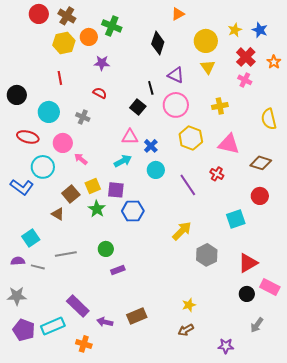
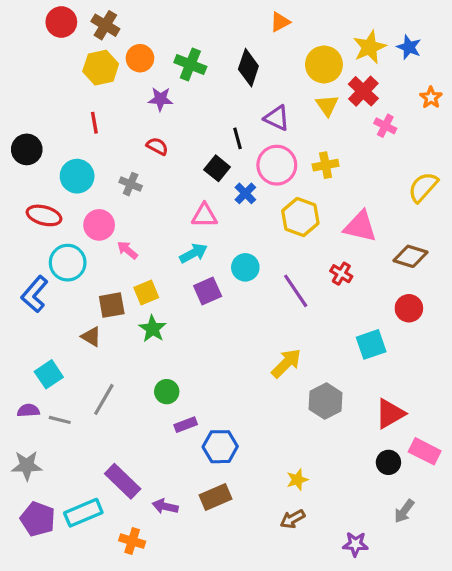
green cross: (112, 26) -> (190, 64), moved
yellow star: (235, 30) -> (370, 47), size x1.5
red cross: (246, 57) -> (363, 91), moved
yellow cross: (220, 106) -> (326, 165), moved
yellow semicircle: (269, 119) -> (423, 187), turned 55
blue cross: (151, 146) -> (245, 193), moved
blue L-shape: (22, 187) -> (35, 294), turned 95
purple square: (116, 190) -> (208, 291), moved, turned -30
brown square: (71, 194) -> (112, 305), turned 30
blue hexagon: (133, 211) -> (220, 447), moved
gray line: (66, 254) -> (104, 399), turned -50

